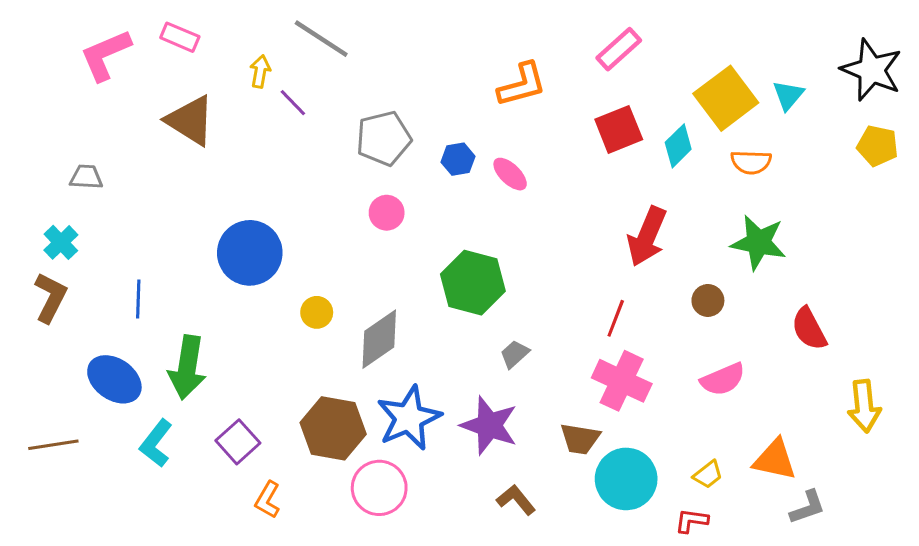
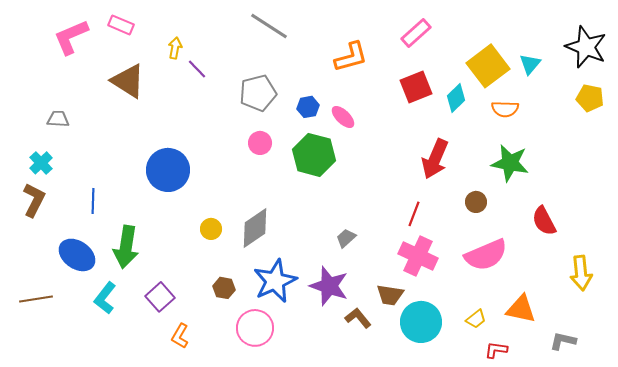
gray line: (321, 39) -> (269, 26), moved
green hexagon: (473, 283) -> (314, 155), moved
yellow circle: (317, 312) -> (211, 229), moved
pink semicircle: (723, 379) -> (486, 255), size x1.4
brown hexagon: (333, 428) -> (224, 288), size x0.5
brown L-shape: (516, 500) -> (358, 318), moved
gray L-shape: (808, 507) -> (563, 341), moved, turned -148
red L-shape: (692, 521) -> (496, 350), moved

